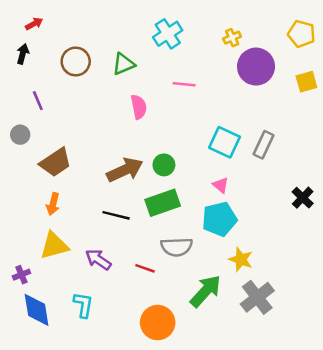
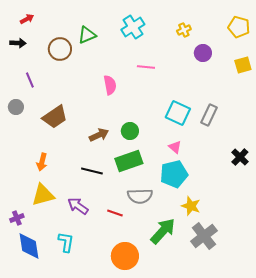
black arrow: (23, 54) -> (18, 43), turned 77
green triangle: (124, 64) -> (87, 35), moved
purple circle: (256, 67) -> (203, 53), size x0.6
brown trapezoid: (55, 162) -> (55, 117), moved
brown arrow: (125, 170) -> (99, 135), size x0.7

